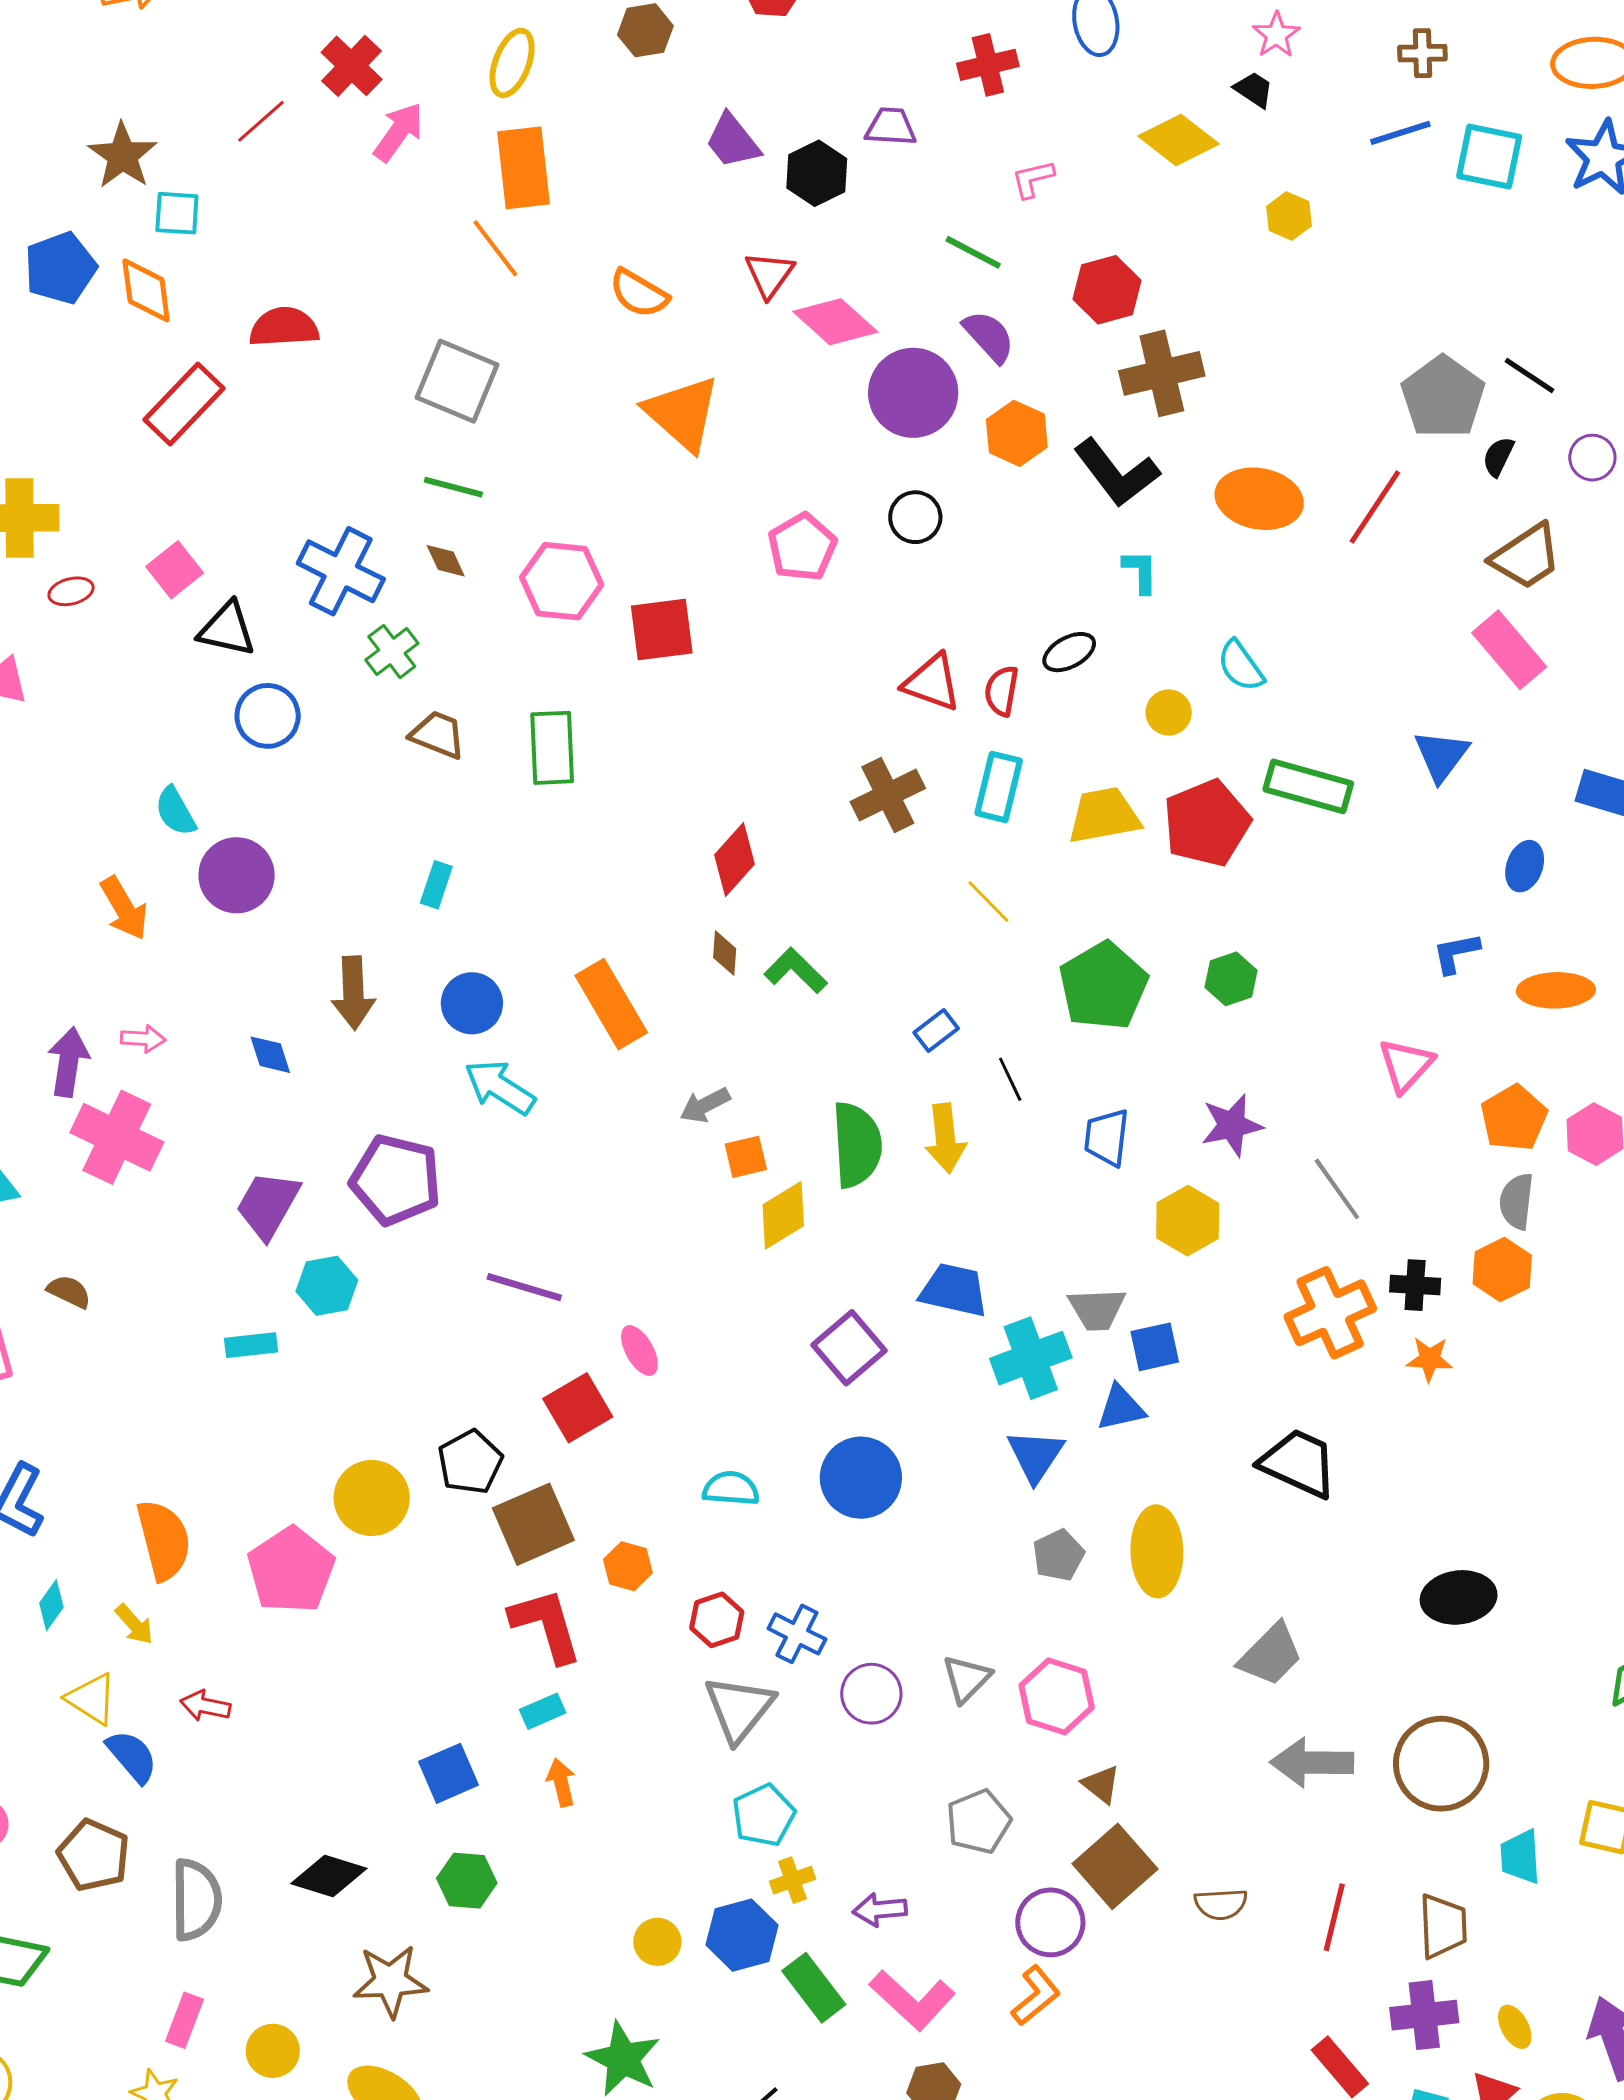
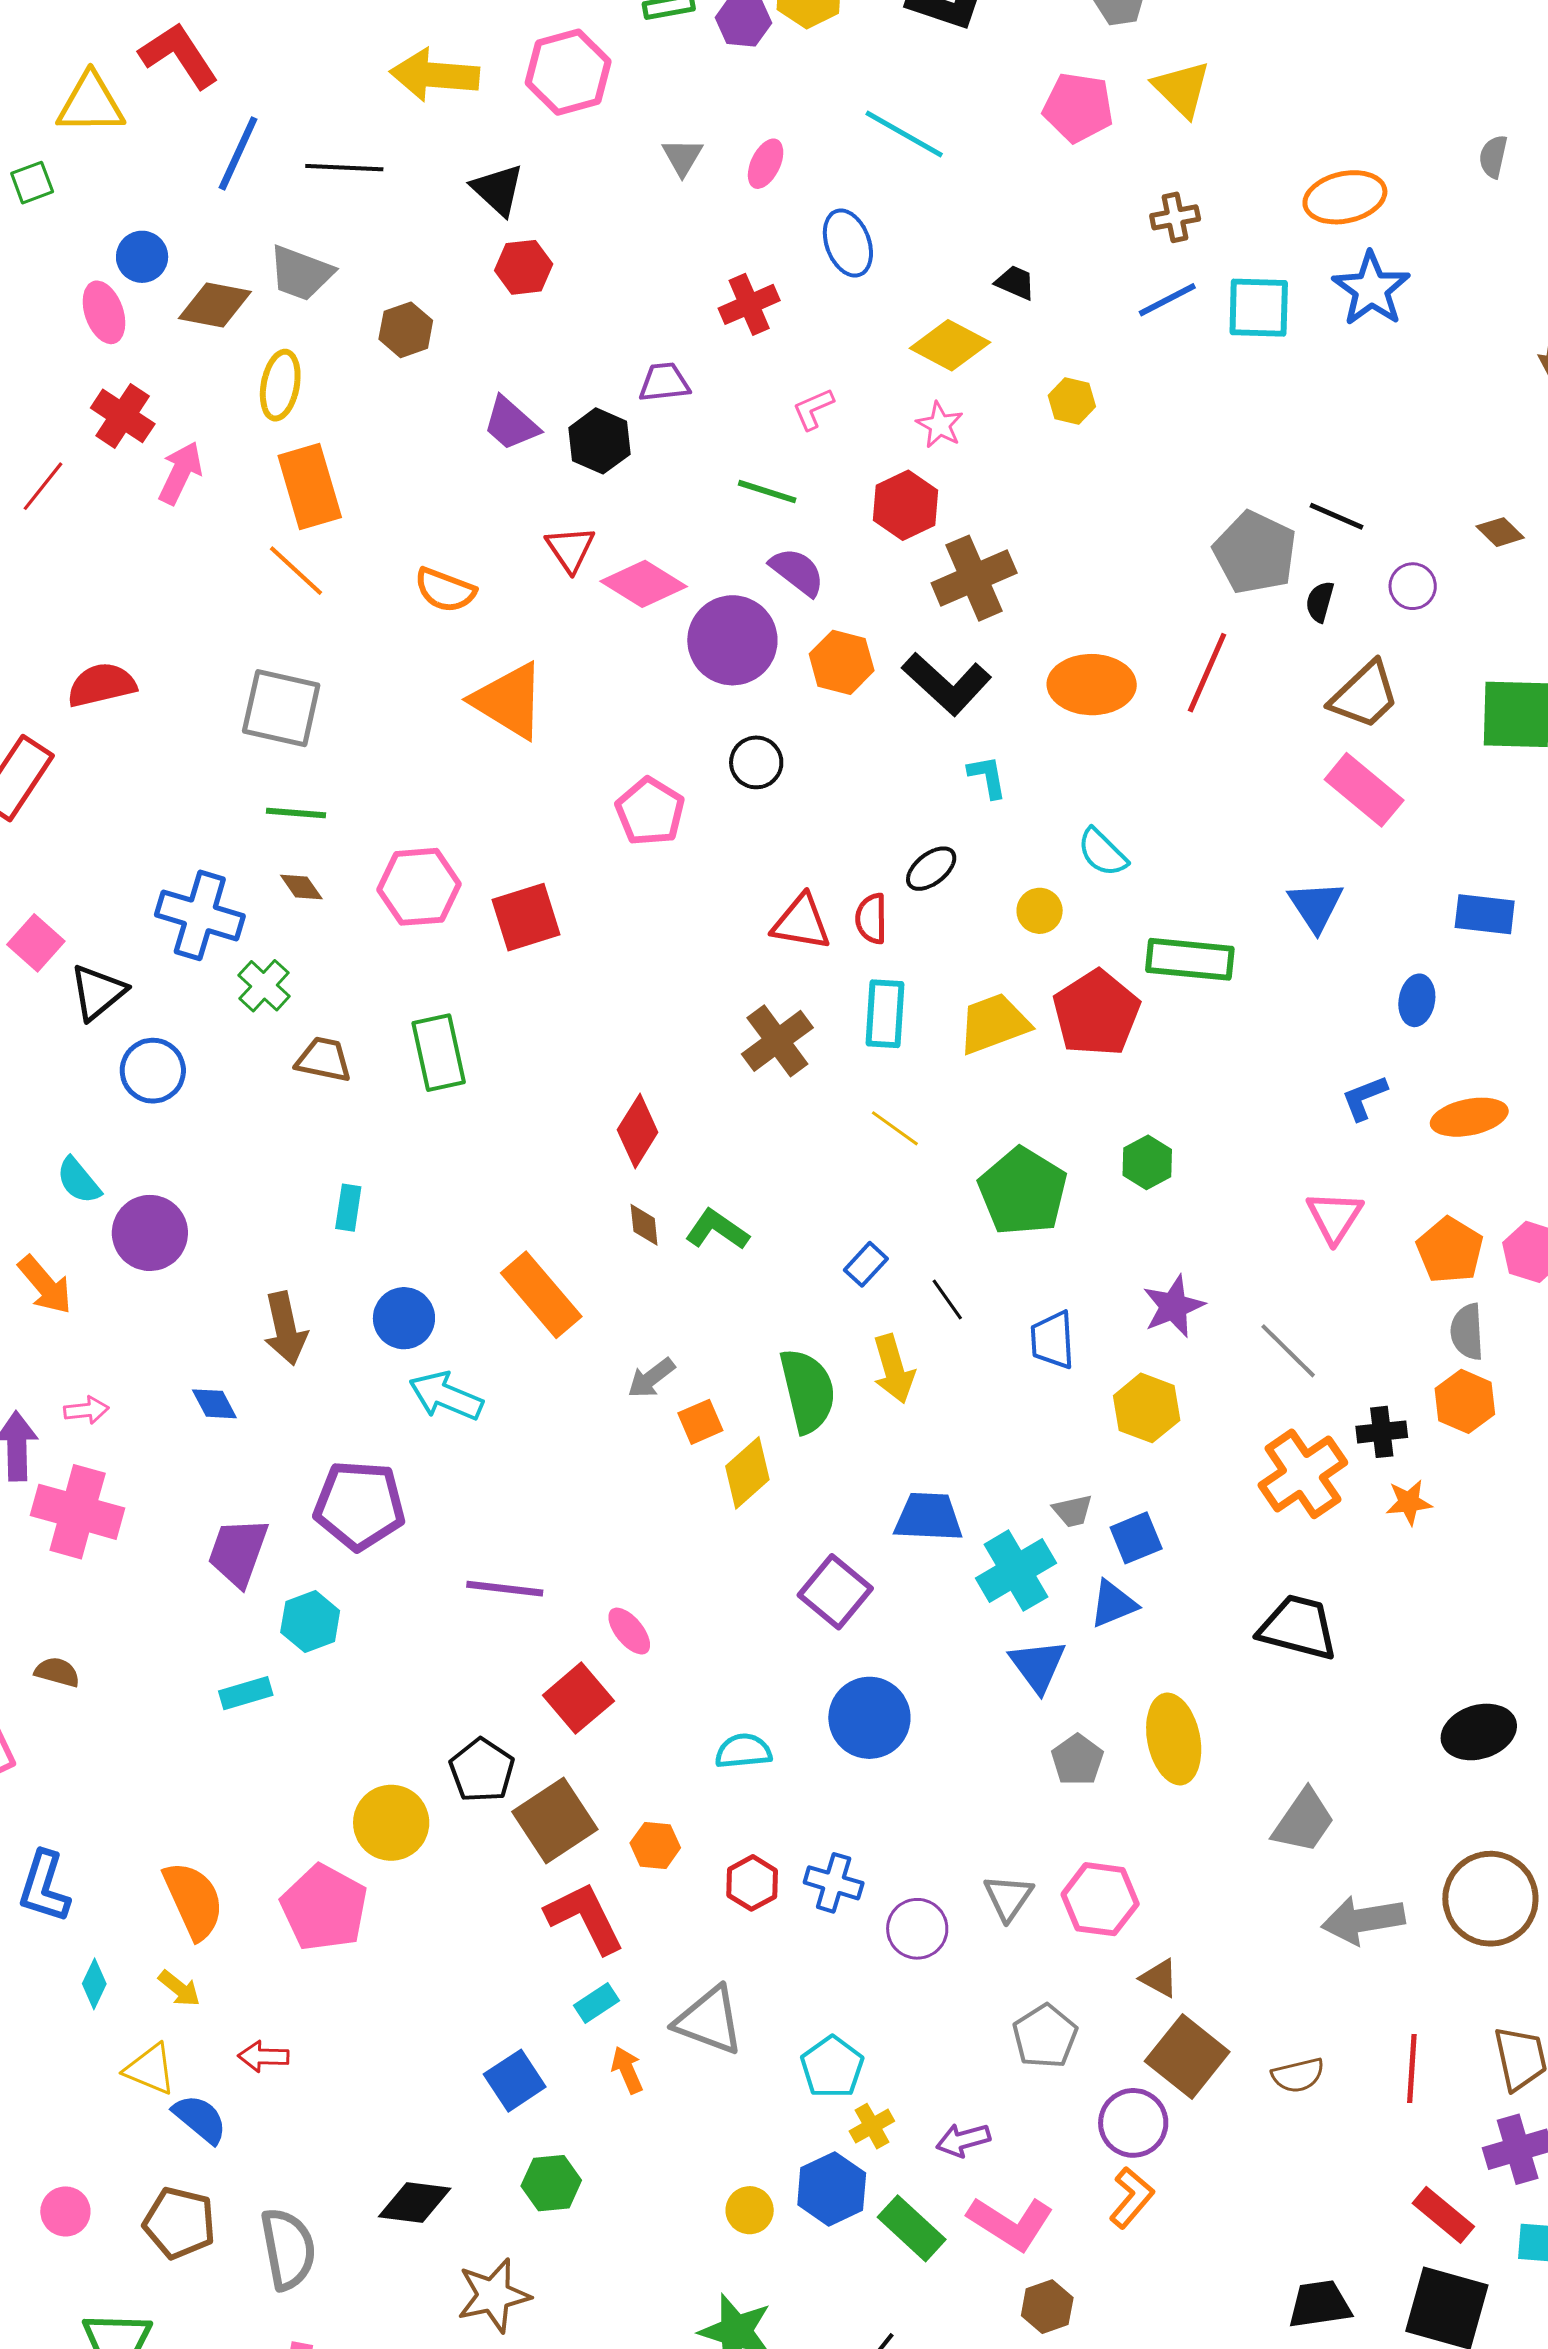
pink star: (1276, 35) -> (940, 425), moved
black triangle: (227, 629) -> (98, 992), turned -42
gray trapezoid: (1097, 1309) -> (1073, 1511), size x0.7
gray triangle: (739, 1708) -> (709, 2021), moved, turned -38

